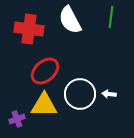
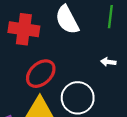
white arrow: (109, 94) -> (108, 62), moved

